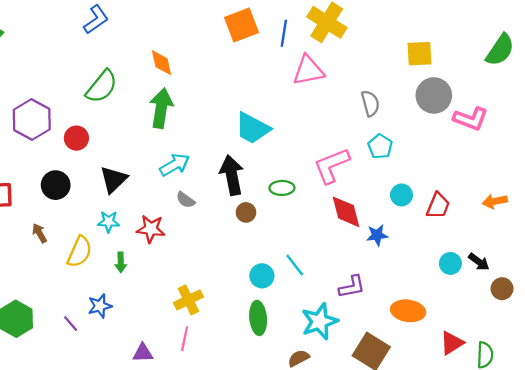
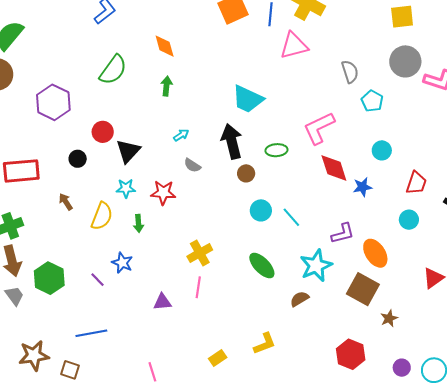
yellow square: (419, 54) -> (402, 17), moved
green arrow: (161, 108) -> (166, 86), size x0.6
red circle: (76, 138) -> (103, 132), moved
cyan pentagon: (380, 146) -> (372, 101), moved
cyan arrow: (175, 165) -> (181, 135), size x0.6
black circle: (56, 185) -> (78, 159), size x0.7
red trapezoid: (438, 206) -> (416, 183), moved
cyan circle: (450, 263) -> (409, 220), moved
cyan circle: (262, 276) -> (261, 210), moved
blue star: (100, 306) -> (122, 263), turned -30
orange ellipse: (408, 311) -> (375, 253), moved, turned 52
green ellipse: (258, 318) -> (262, 266), turned -36

